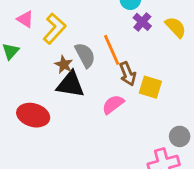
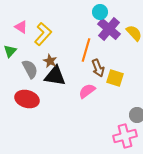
purple cross: (142, 22) -> (109, 29), size x1.6
orange line: (112, 50) -> (86, 50), turned 40
gray semicircle: (85, 55) -> (30, 69), moved

